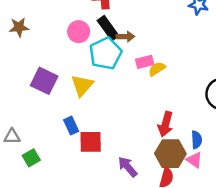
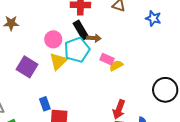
pink circle: (79, 32) -> (53, 39), moved
pink rectangle: (145, 62) -> (107, 59), turned 32
yellow triangle: (82, 85) -> (58, 61), moved

